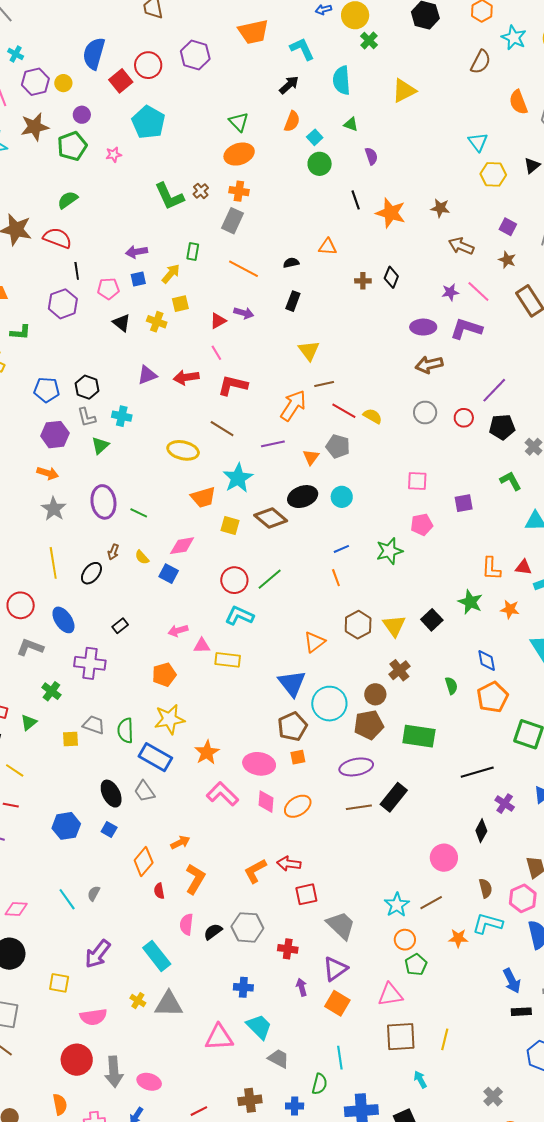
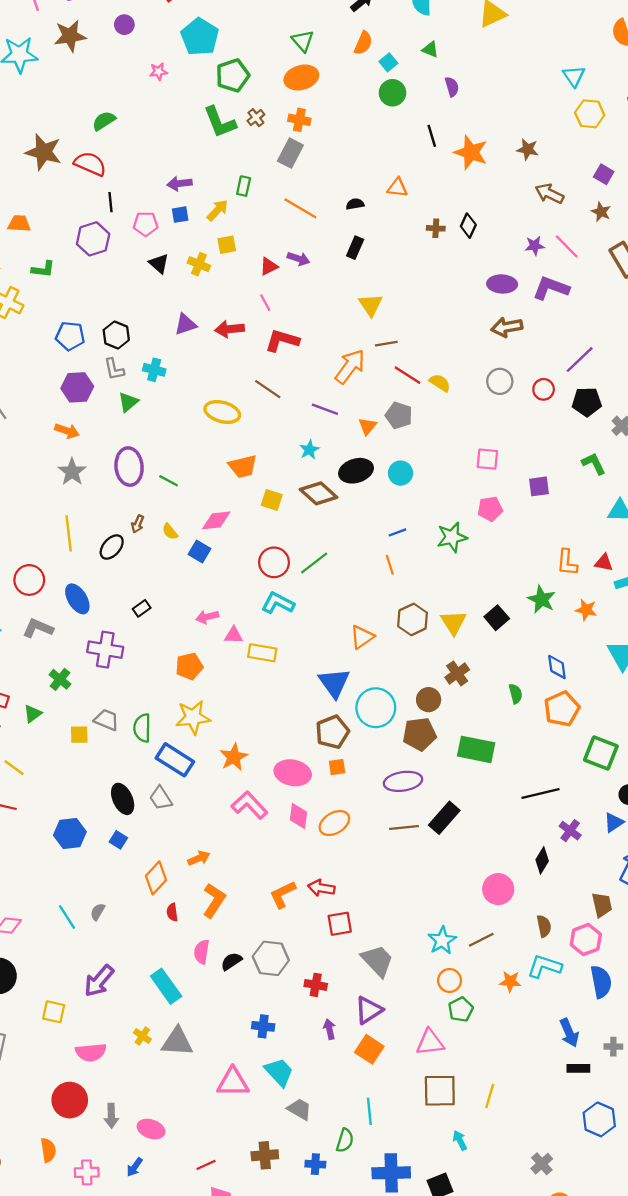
green pentagon: (72, 146) -> (233, 75), moved
purple line: (273, 444) -> (325, 409), turned 30
cyan star: (238, 478) -> (309, 450), moved, size x0.6
gray arrow: (114, 1072) -> (111, 1116), size x0.7

